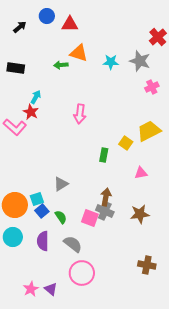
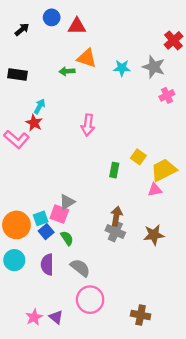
yellow trapezoid: (149, 131) -> (164, 170), moved
pink square: (90, 218) -> (59, 214), moved
brown cross: (147, 265) -> (141, 315), moved

